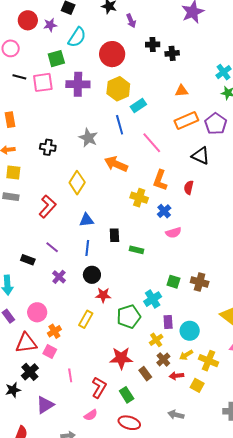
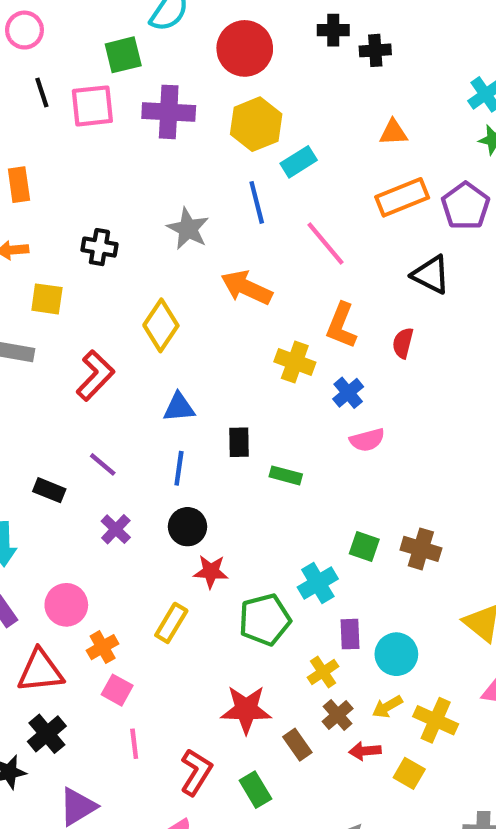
black line: (19, 77) -> (42, 92), turned 56
yellow square: (13, 173) -> (47, 299), moved
pink square: (50, 352) -> (117, 690), moved

